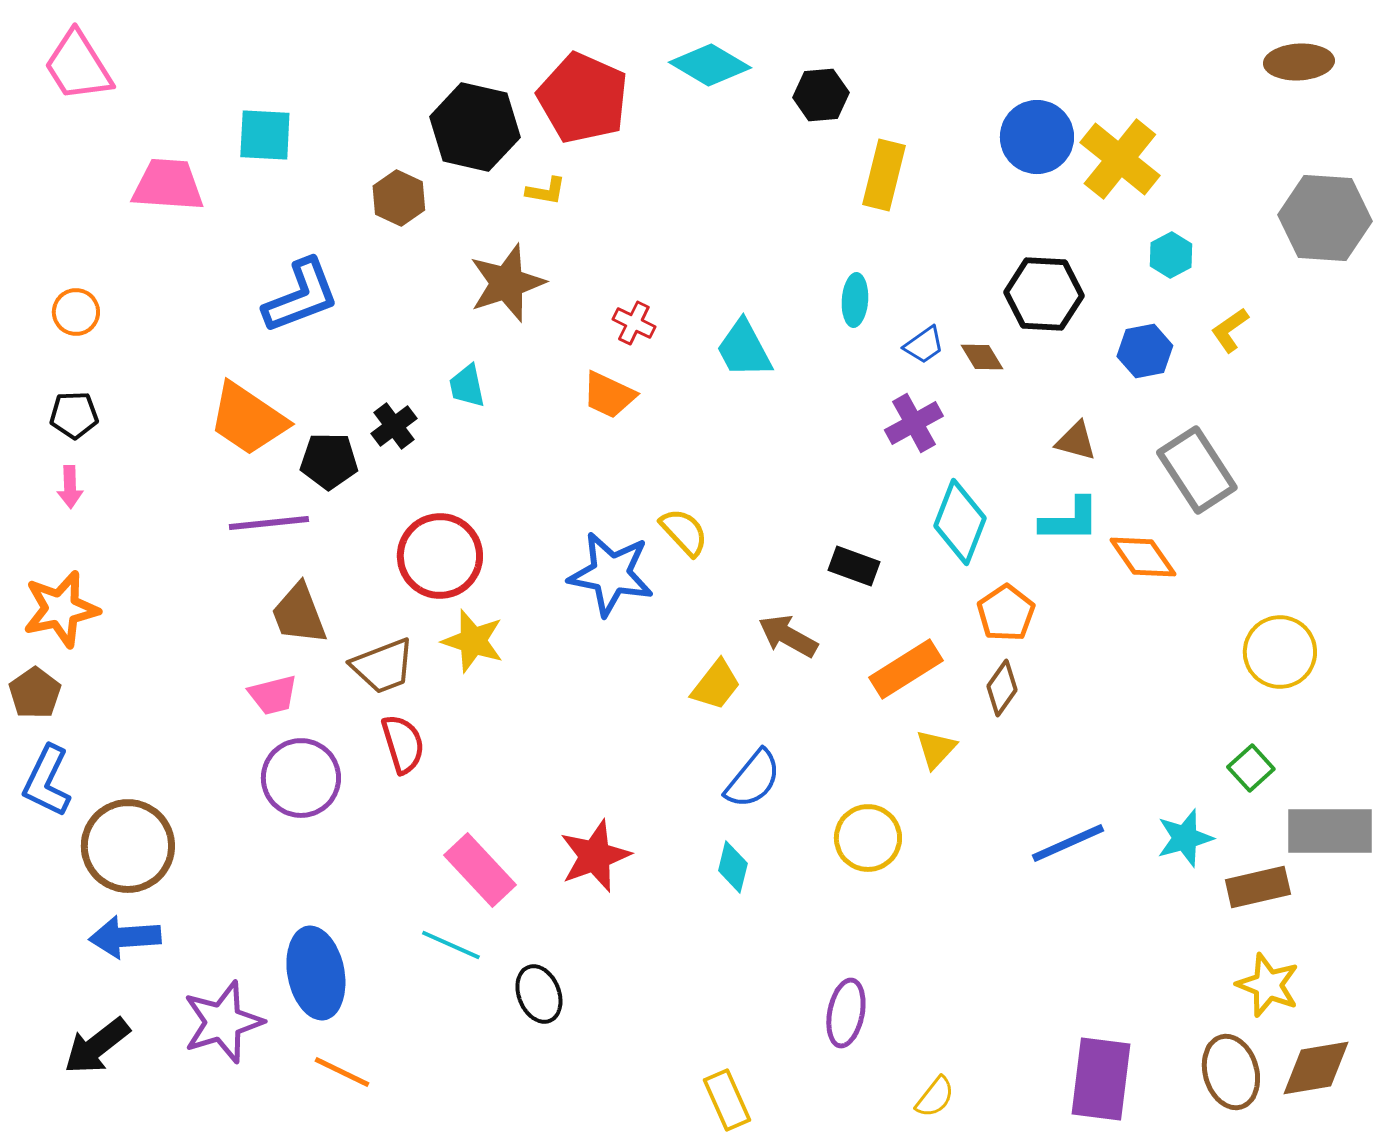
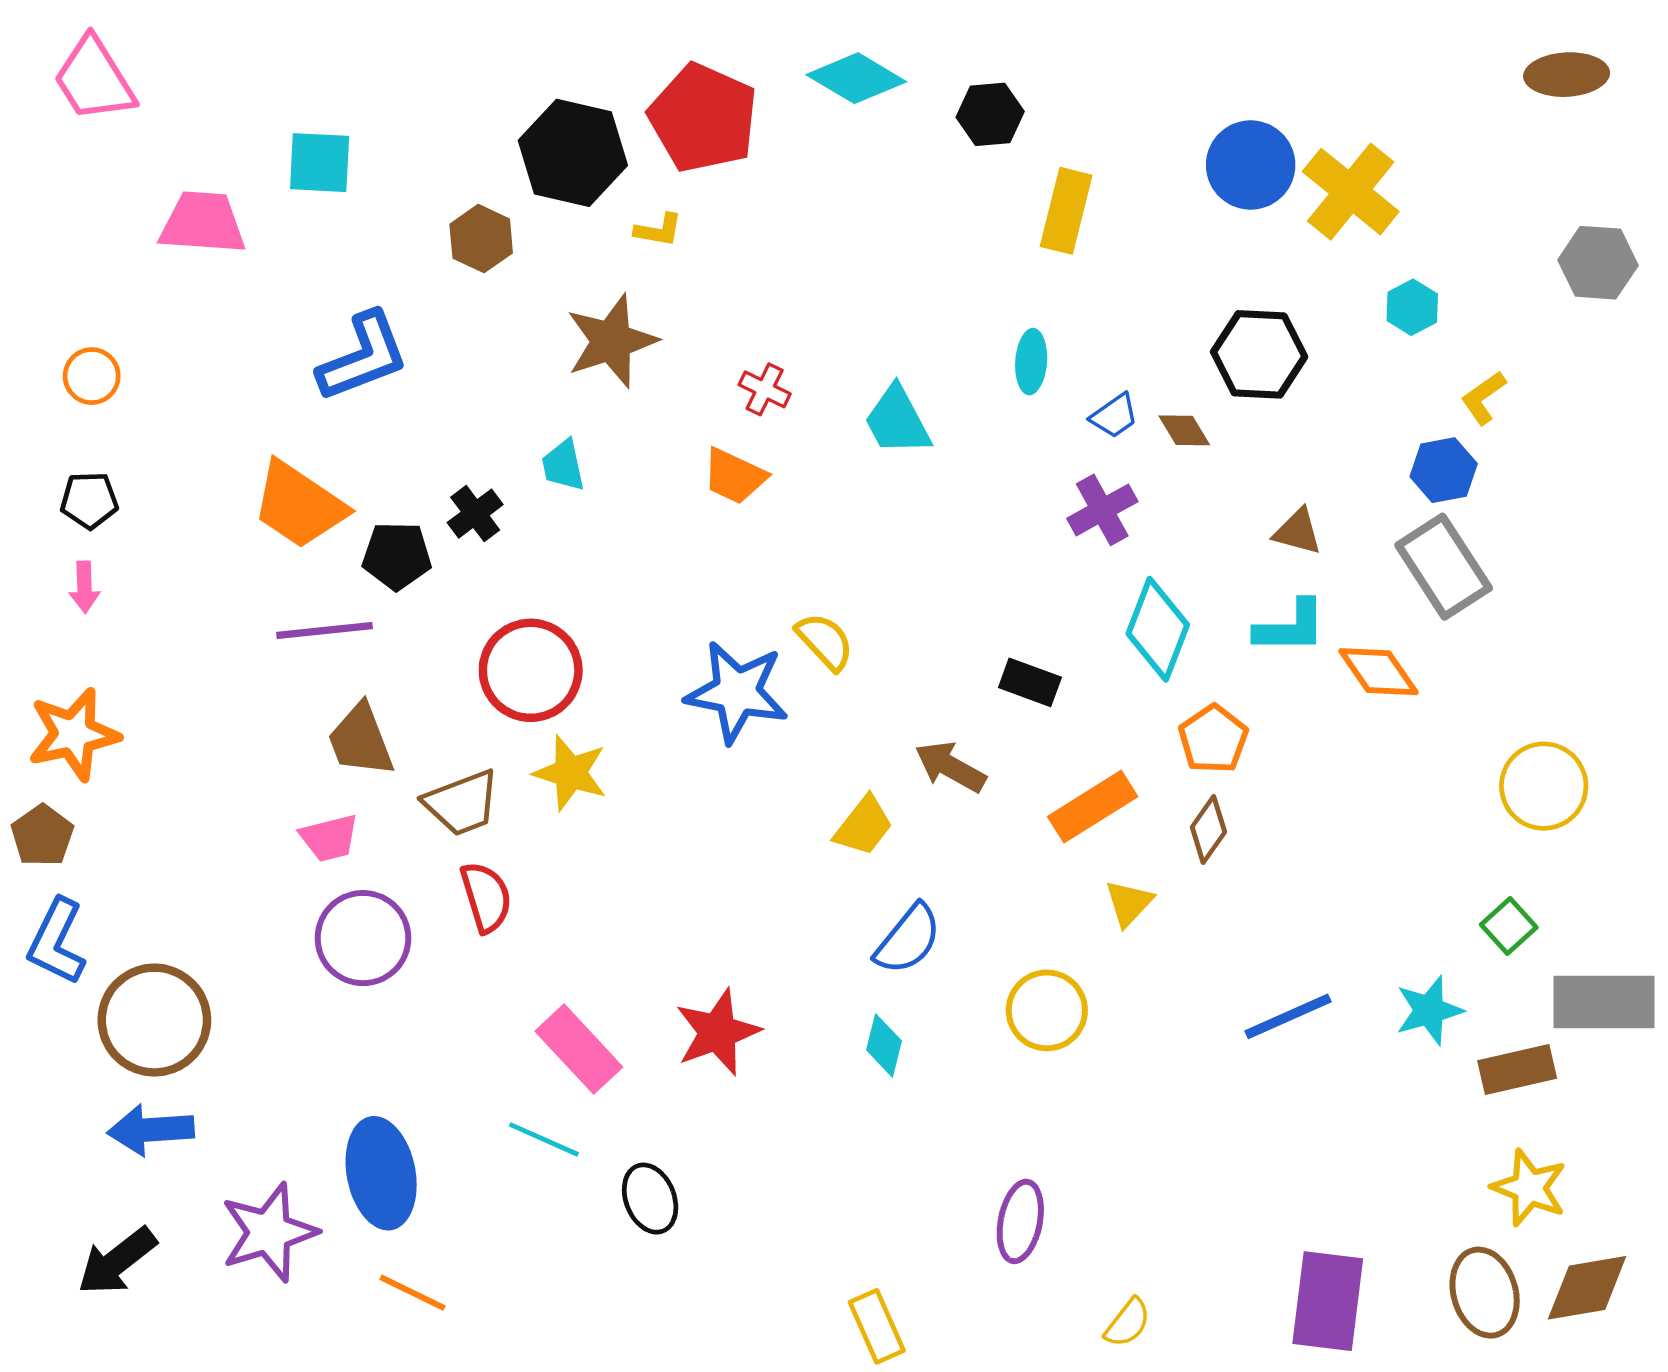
gray hexagon: (1325, 218) -> (1598, 263), size x0.7
blue hexagon: (1145, 351) -> (1444, 470), moved

